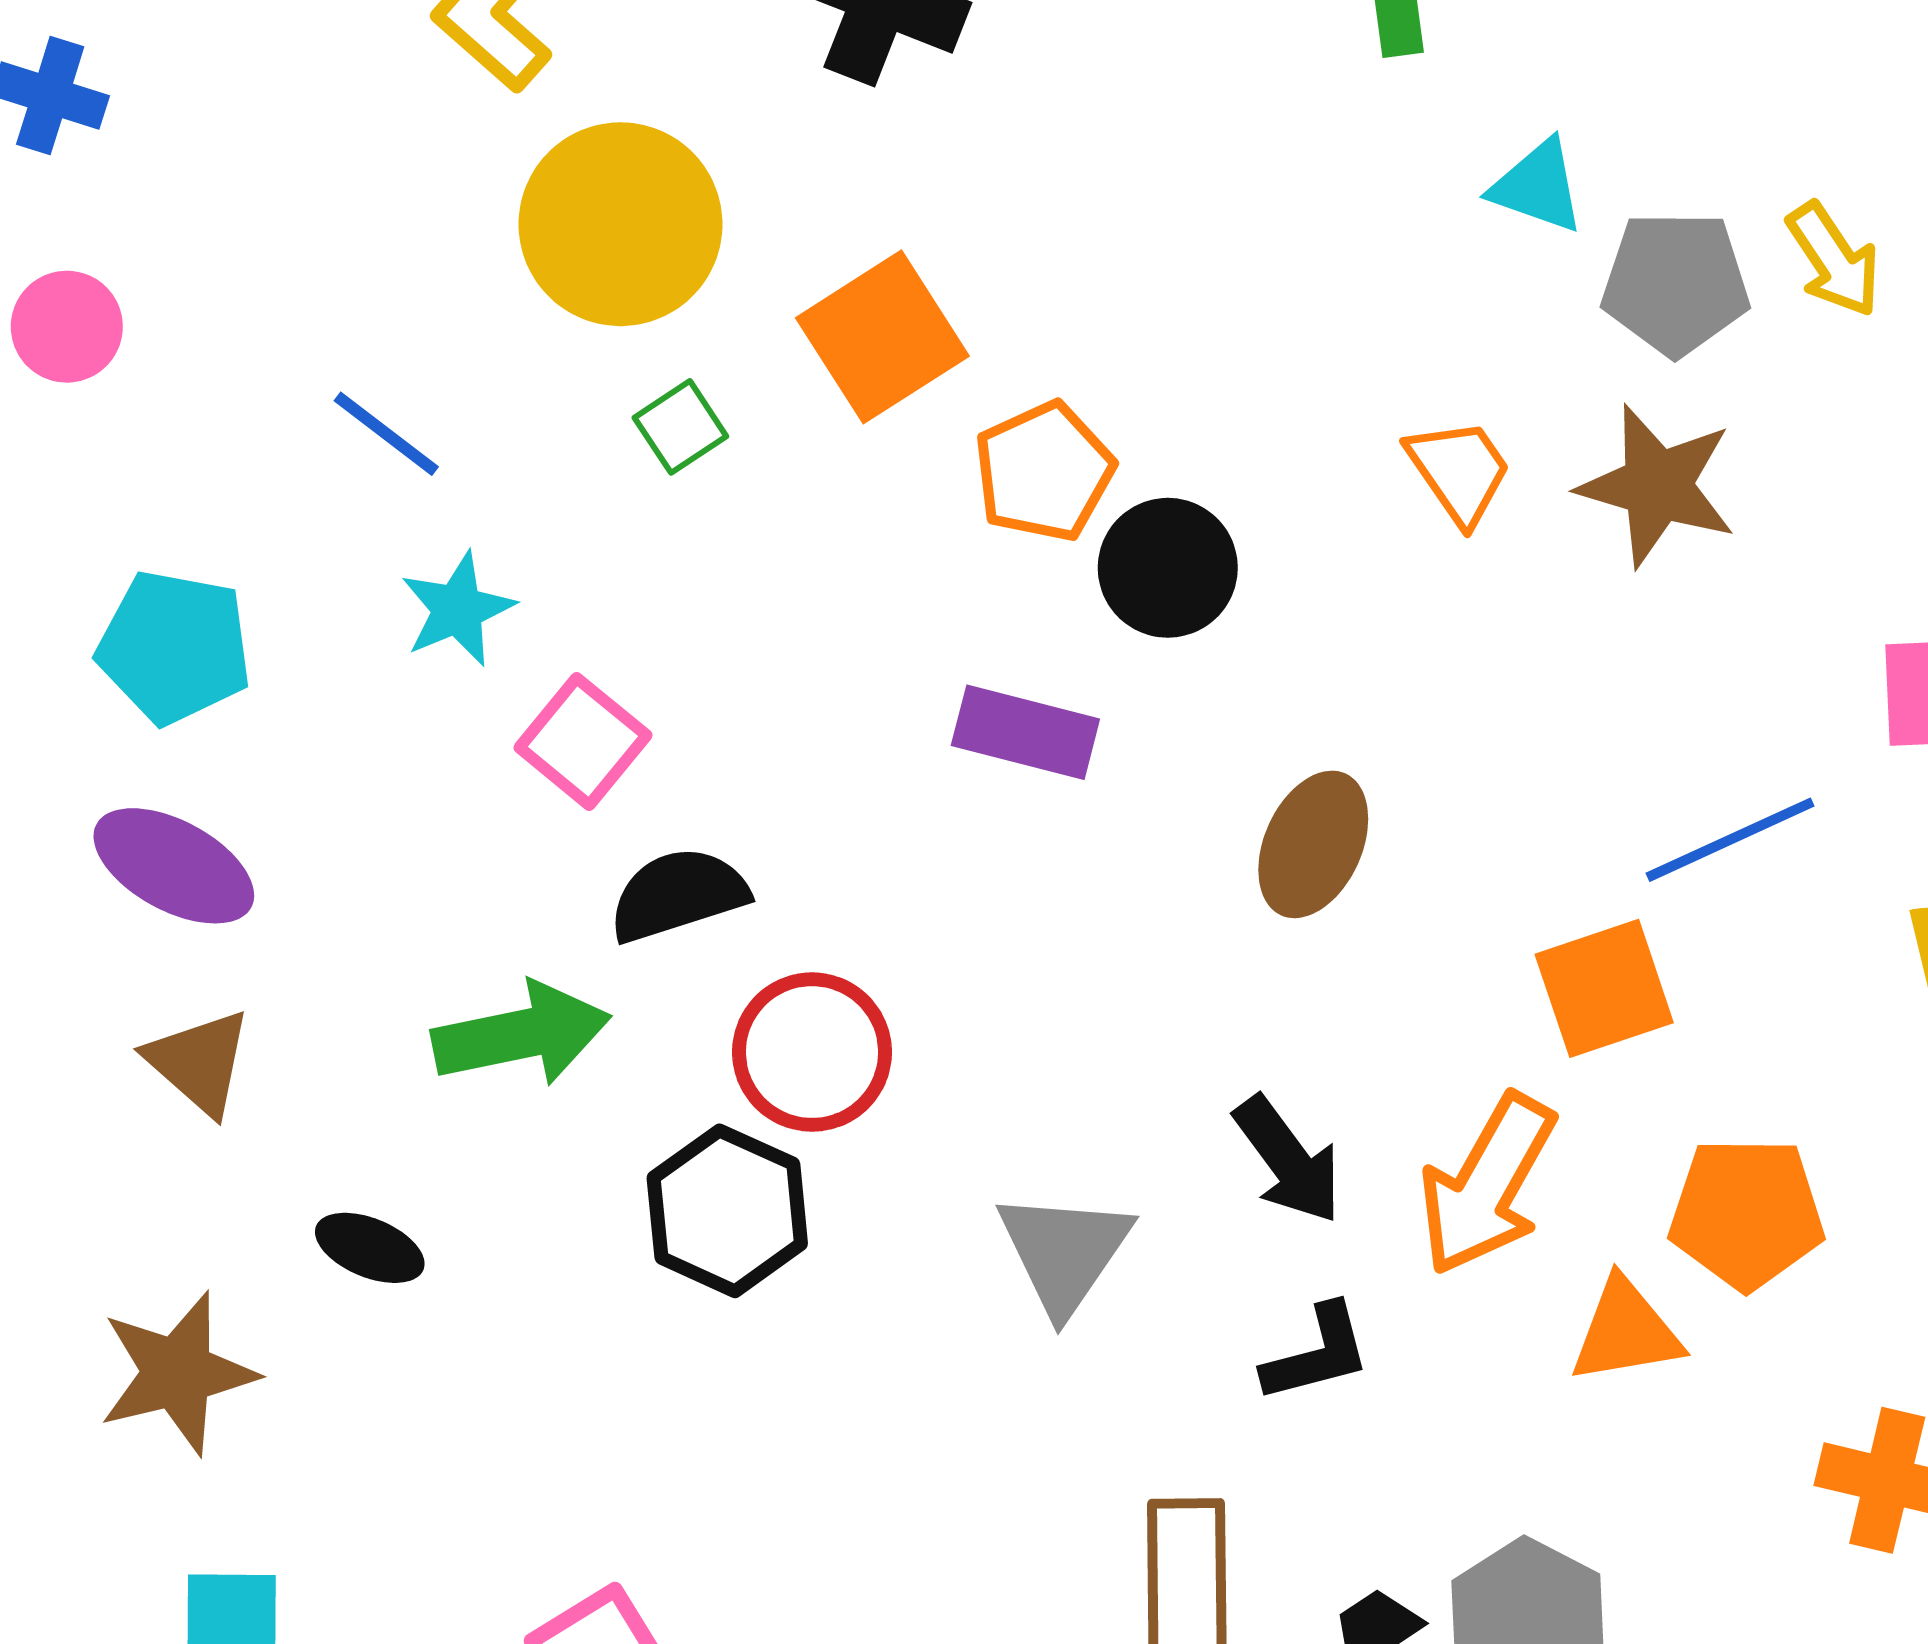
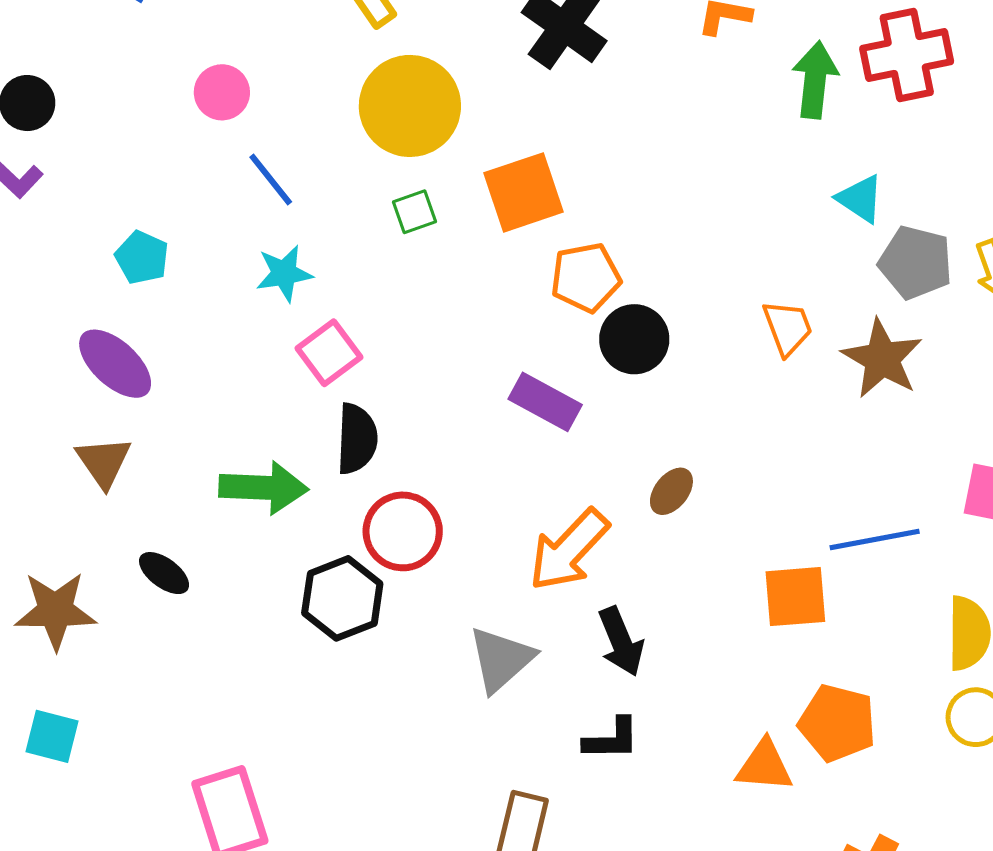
pink circle: (67, 327) -> (222, 92), moved
cyan pentagon: (174, 647) -> (142, 257), size x0.7
brown ellipse: (1313, 844) -> (671, 491), size x0.7
black semicircle: (678, 895) -> (357, 439), turned 96
orange arrow: (1487, 1184) -> (569, 550), moved

